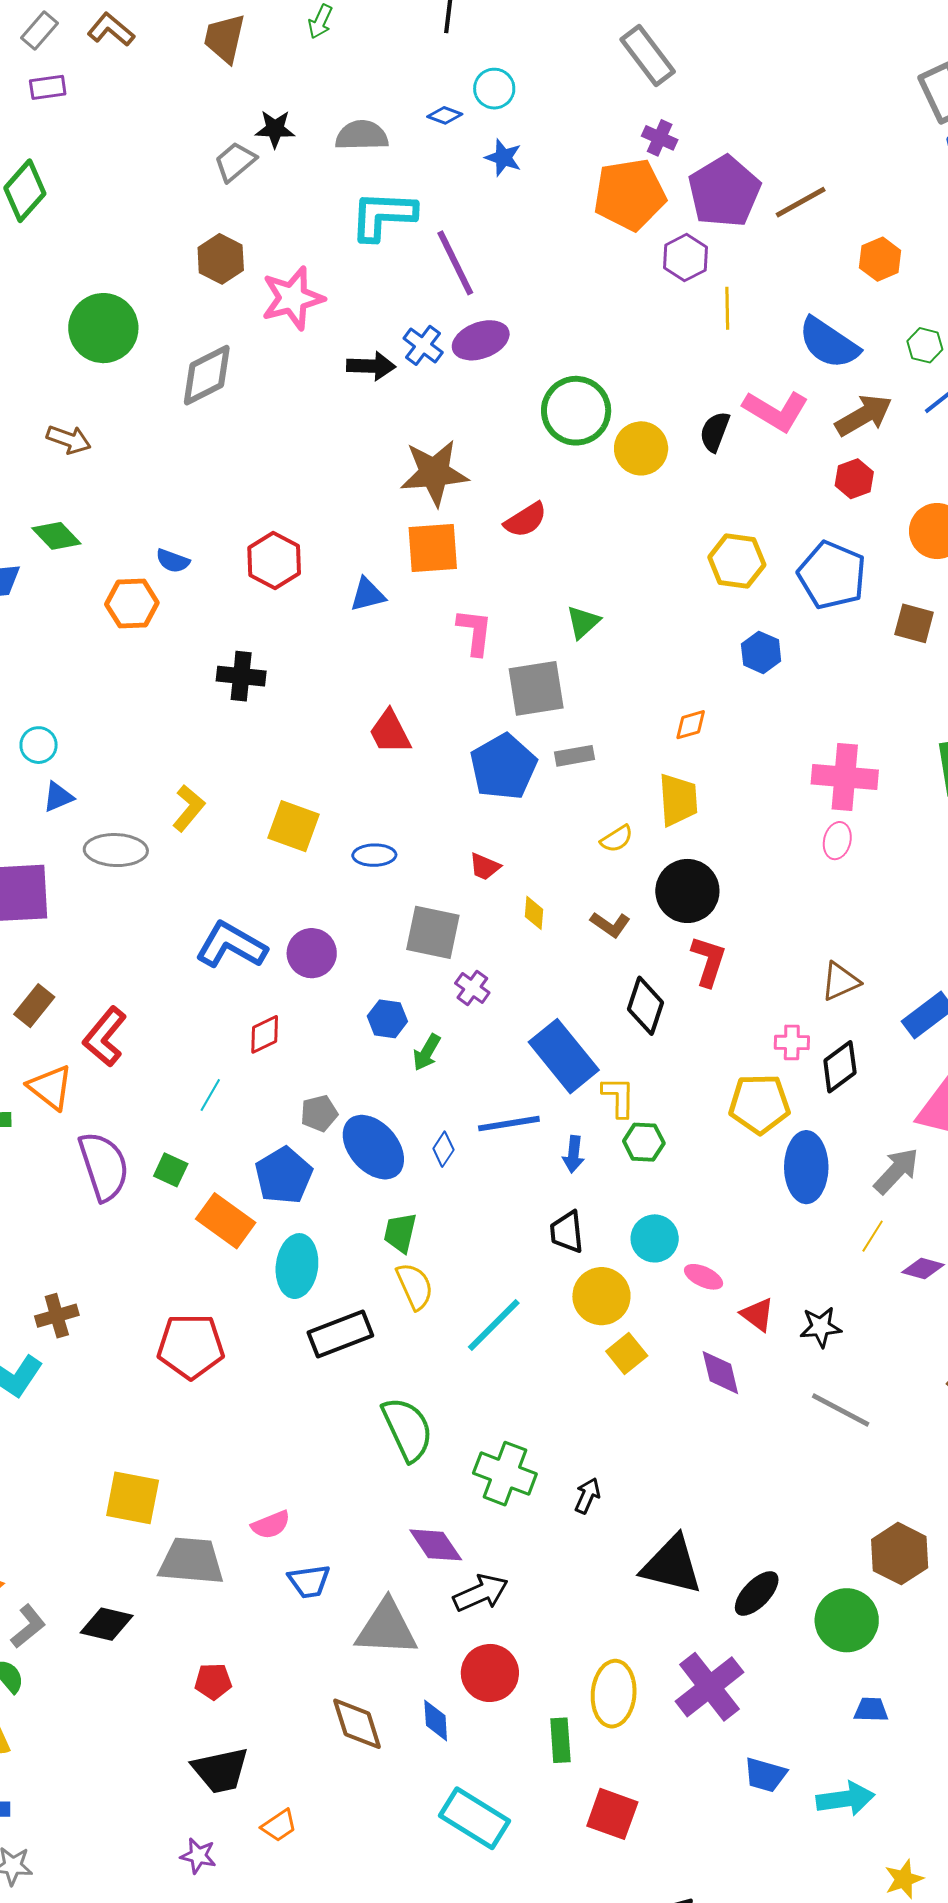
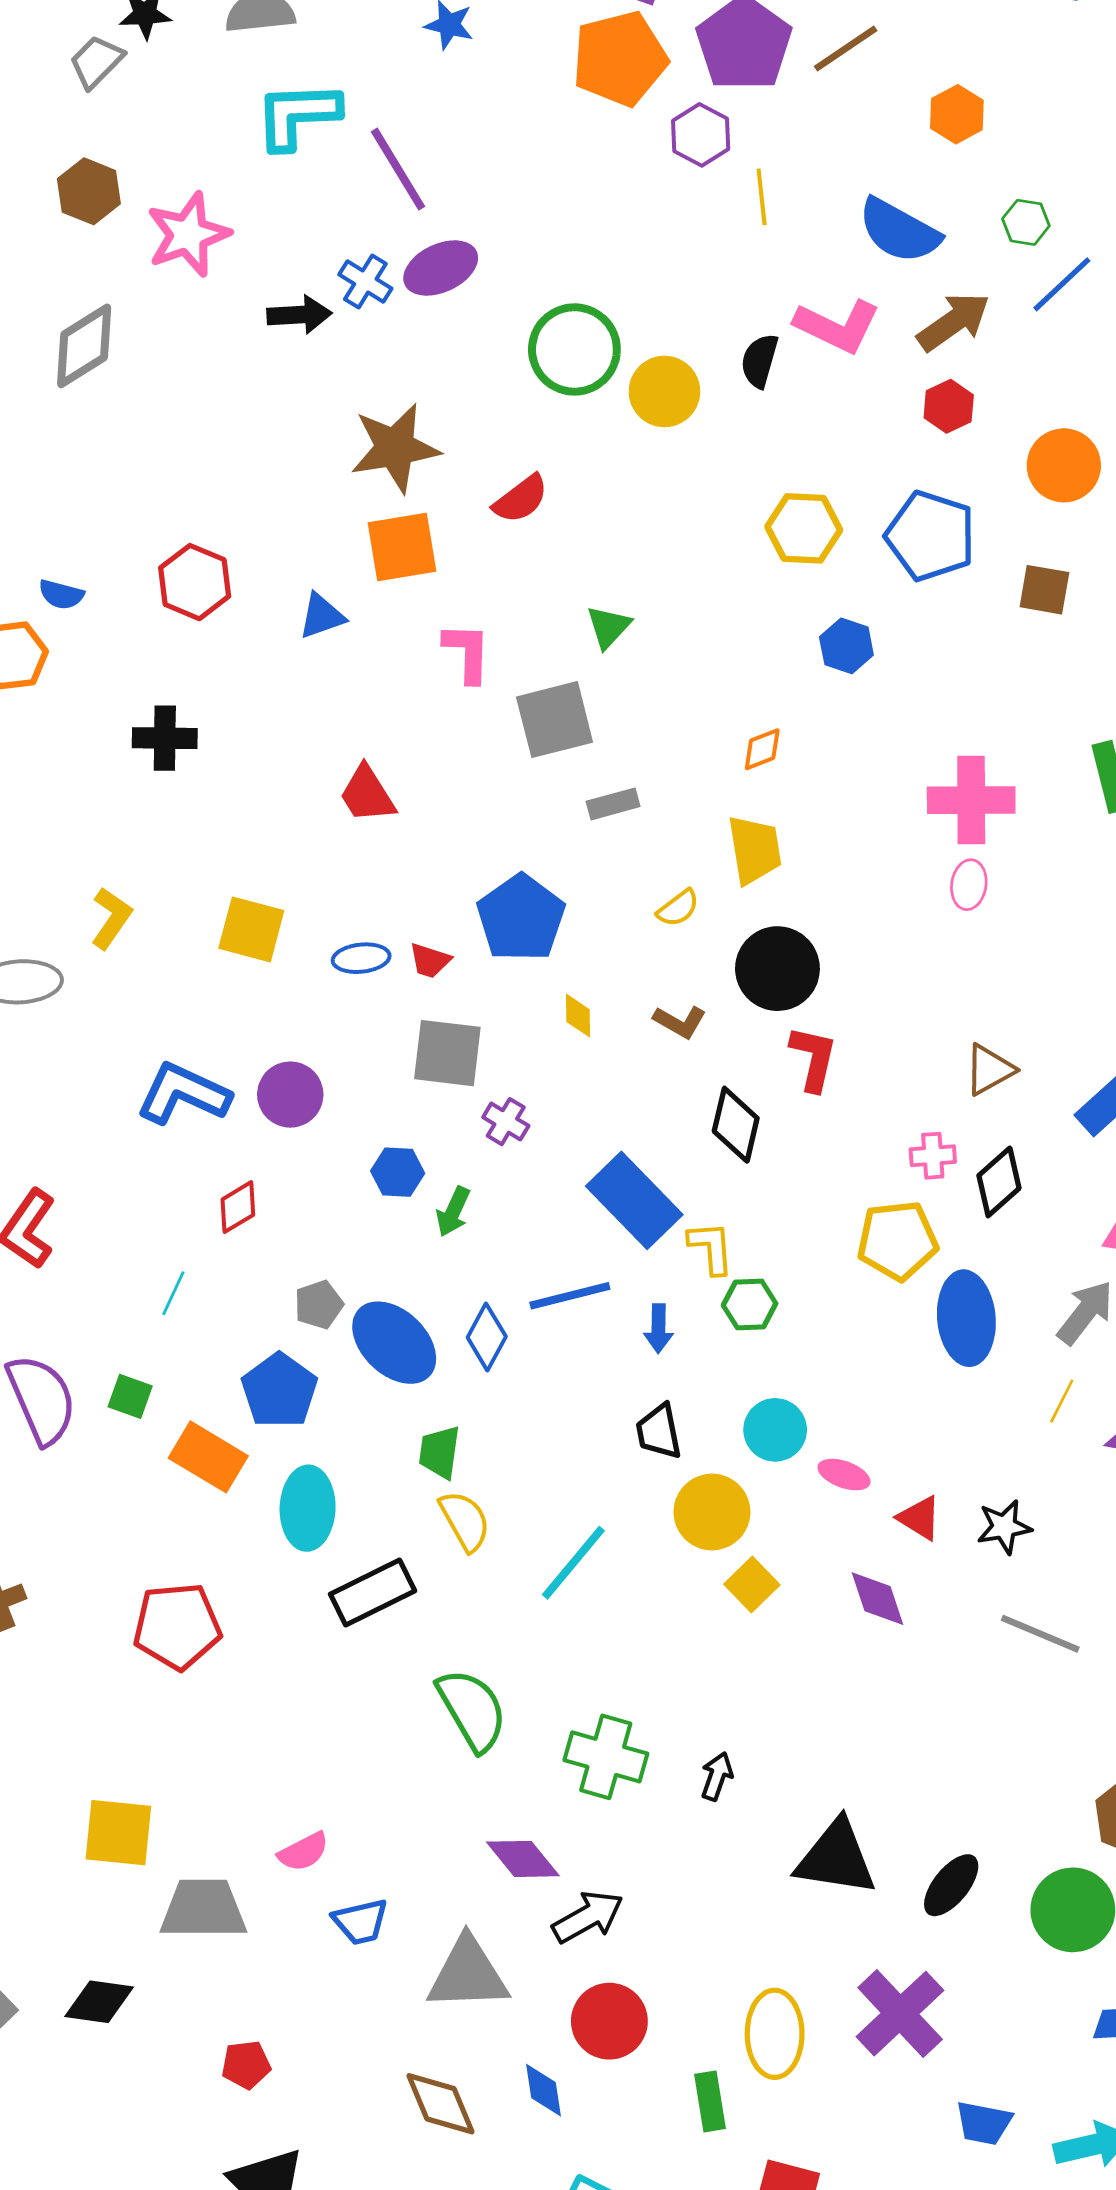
blue pentagon: (503, 767) -> (521, 918), moved
red trapezoid: (485, 867) -> (430, 961), moved
blue diamond: (443, 1149) -> (487, 1337), size x1.4

